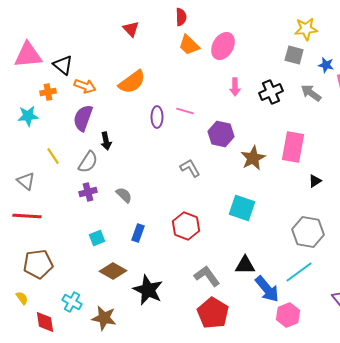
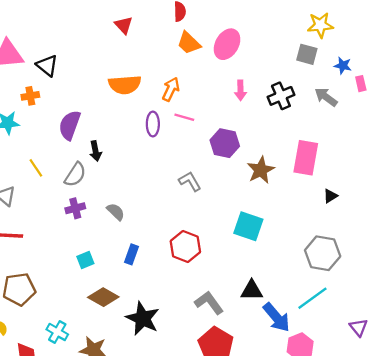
orange semicircle: (132, 82) -> (125, 85), turned 32
orange arrow: (85, 86) -> (171, 89), moved, turned -85

